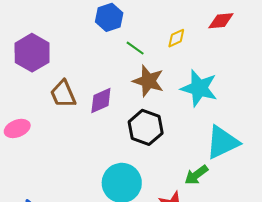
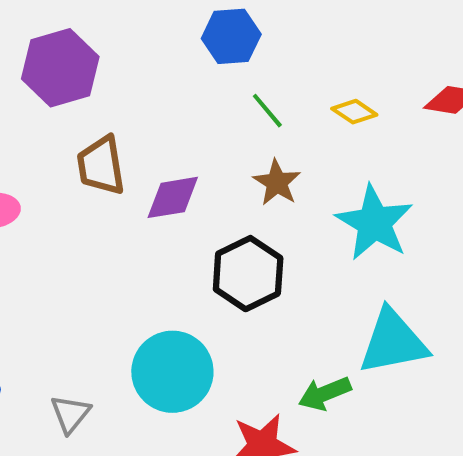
yellow diamond: (176, 38) -> (354, 112), turned 45
brown star: (148, 81) -> (277, 183), size x0.7

